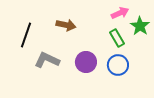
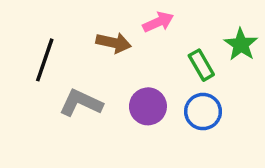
pink arrow: (120, 13) -> (158, 22), moved

